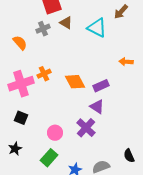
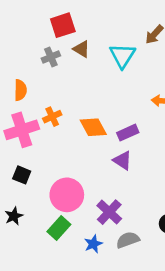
cyan triangle: (97, 28) -> (122, 56), turned 35
orange semicircle: (20, 43) -> (20, 90), moved, turned 42
purple cross: (86, 128) -> (109, 212), moved
pink circle: (55, 133) -> (67, 195), size x1.6

